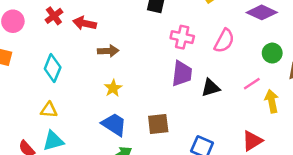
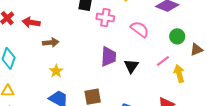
pink cross: (182, 37) -> (105, 18), moved
pink semicircle: (224, 41) -> (140, 29), turned -78
black triangle: (211, 88) -> (131, 66), turned -35

